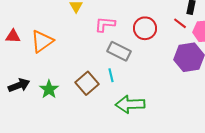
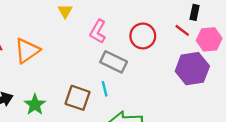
pink L-shape: (105, 24) -> (98, 31), turned -65
brown square: (87, 83) -> (78, 98), turned -30

